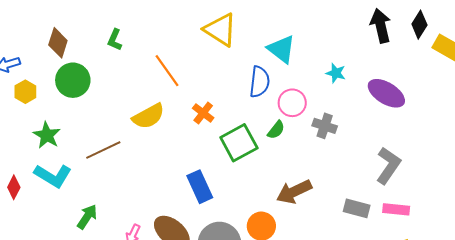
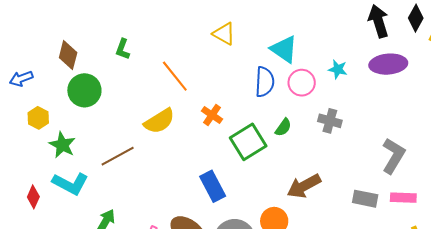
yellow triangle: (220, 30) -> (224, 34), size x0.7
yellow hexagon: (25, 92) -> (38, 118), moved
purple ellipse: (386, 93) -> (388, 64), moved, turned -33
pink circle: (292, 103) -> (302, 83), moved

